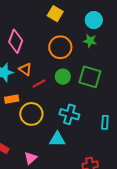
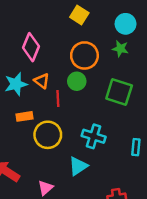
green circle: (63, 77) -> (77, 81), moved
red line: (39, 84) -> (58, 98), turned -64
cyan triangle: (57, 139) -> (78, 166), turned -36

